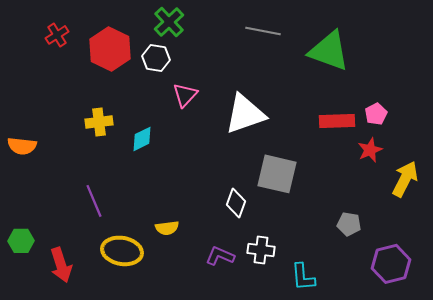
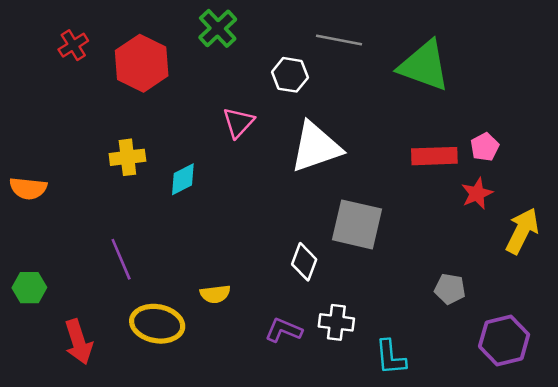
white hexagon: (156, 58) -> (290, 75), moved
green hexagon: (21, 241) -> (29, 288), moved

